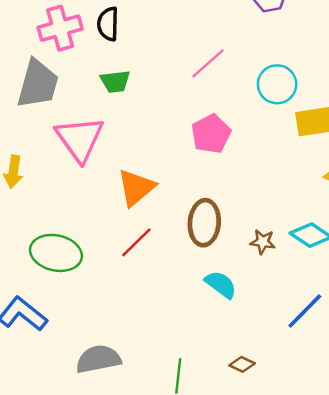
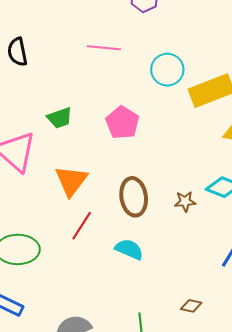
pink line: (208, 63) -> (104, 48), moved, turned 60
green trapezoid: (115, 82) -> (60, 118), moved
cyan semicircle: (221, 284) -> (129, 249), moved

